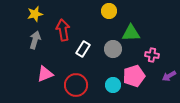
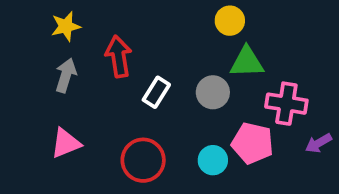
yellow circle: (109, 11) -> (230, 21), moved
pink cross: (152, 55) -> (286, 104), size x1.5
pink triangle: (45, 74) -> (66, 143), moved
pink pentagon: (134, 76) -> (252, 143), turned 30

